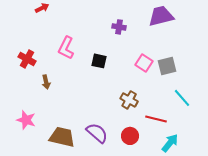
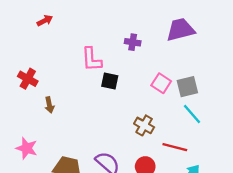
pink L-shape: (66, 48) -> (92, 59), moved, turned -30
cyan line: (182, 98) -> (192, 114), moved

